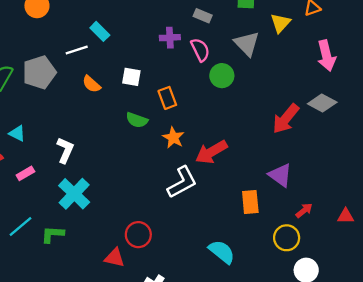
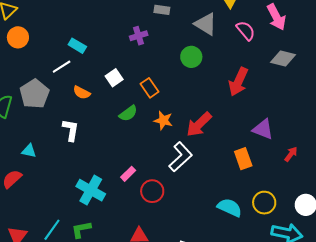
pink semicircle: (200, 50) -> (246, 31), moved
white square: (131, 77) -> (114, 78), turned -30
red arrow: (286, 119) -> (238, 82), moved
green semicircle: (137, 120) -> (128, 113), turned -42
white L-shape: (65, 150) -> (71, 130), moved
pink rectangle: (25, 173) -> (128, 174), moved
red circle: (138, 235) -> (152, 191), moved
yellow circle: (287, 238) -> (264, 203), moved

